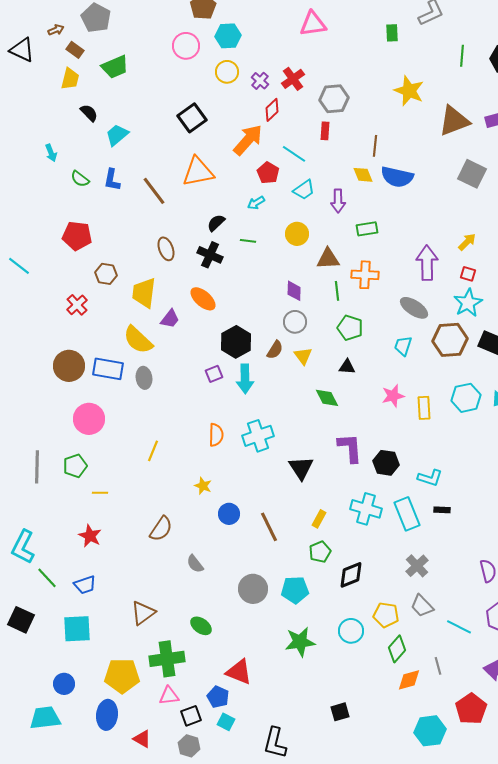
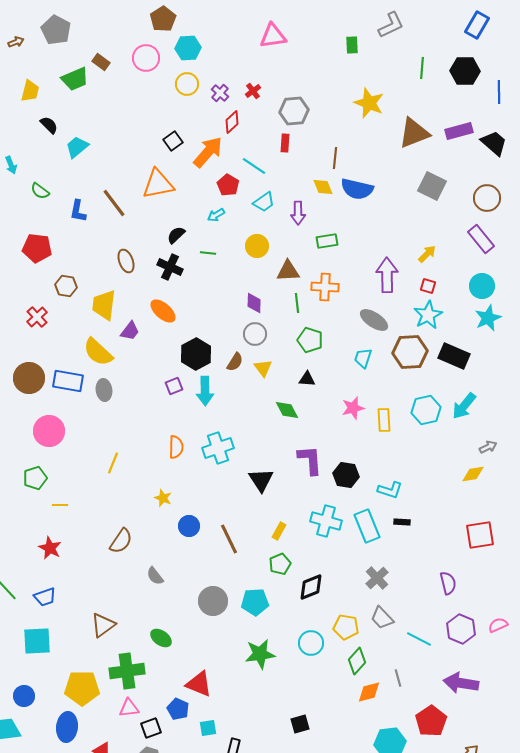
brown rectangle: (75, 50) -> (101, 62), moved
red cross: (293, 79) -> (253, 91), size x0.7
black square: (192, 118) -> (173, 141), moved, size x0.7
blue L-shape: (112, 180) -> (78, 211), moved
cyan square: (226, 722) -> (208, 728), moved, turned -36

